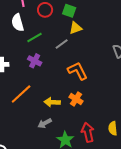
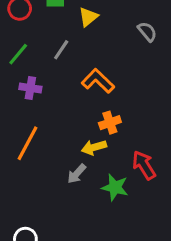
yellow triangle: (75, 28) -> (88, 17), moved
orange cross: (76, 99) -> (110, 123), turned -32
yellow arrow: (52, 102) -> (94, 147), moved

